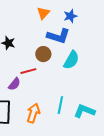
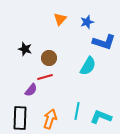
blue L-shape: (58, 36) -> (104, 42), moved
brown circle: (43, 54) -> (49, 58), moved

